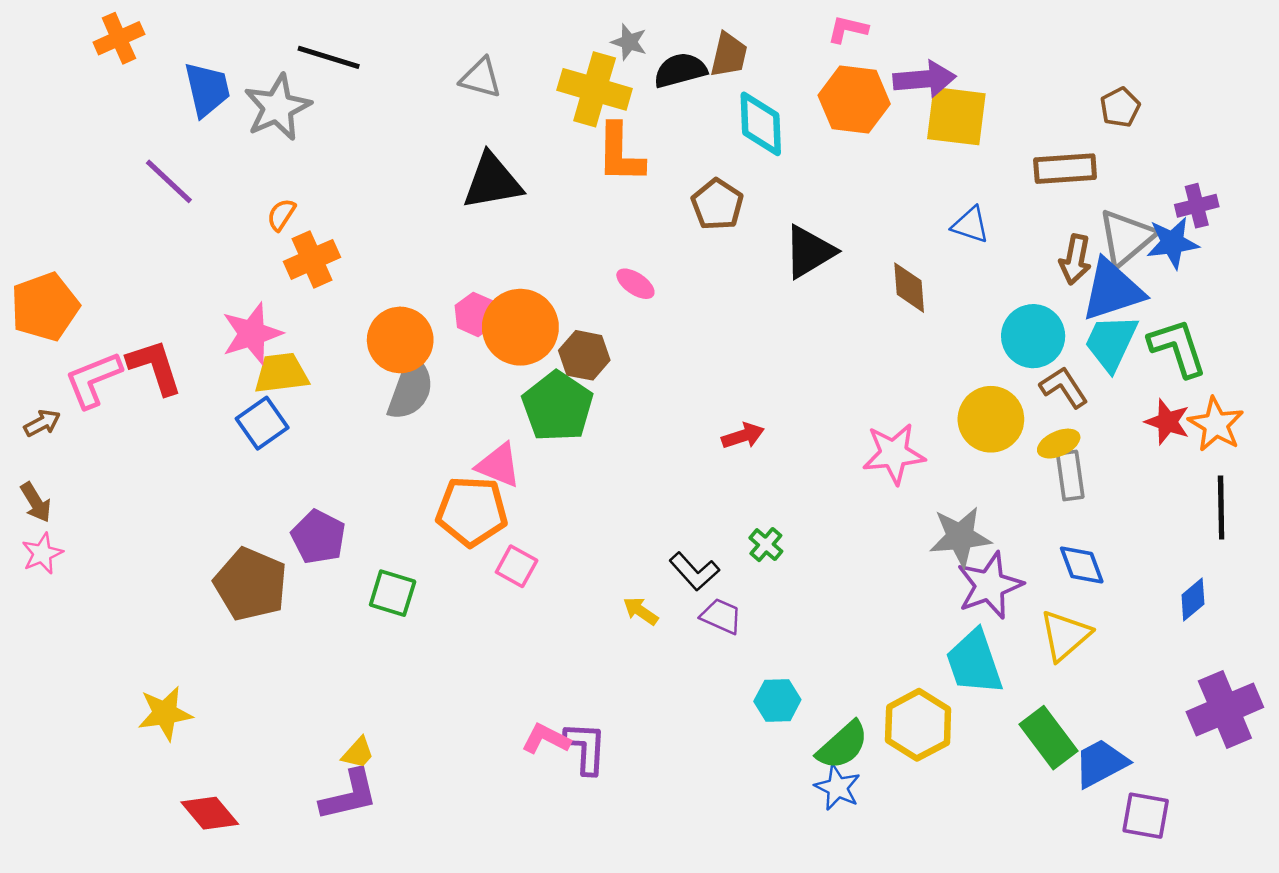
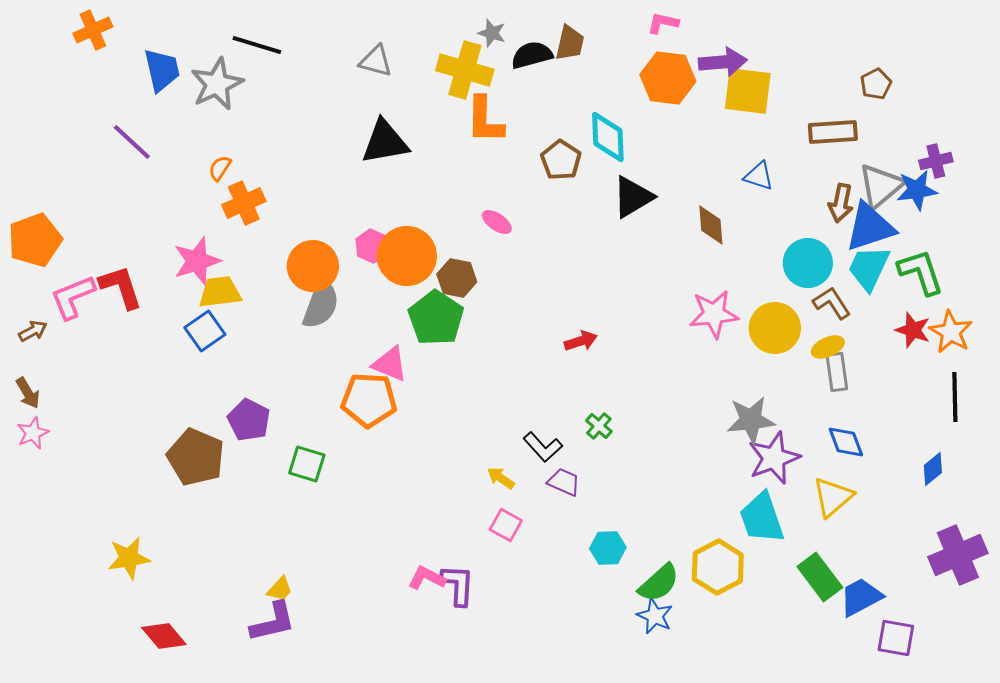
cyan diamond: (761, 124) -> (608, 137), moved
pink star: (894, 454) -> (714, 314), moved
pink square: (517, 566) -> (506, 525), moved

